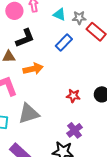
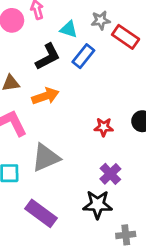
cyan triangle: (59, 14) -> (69, 29), moved
black L-shape: (25, 38) -> (48, 57), moved

